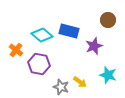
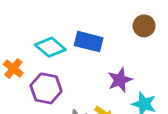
purple star: (94, 46) -> (120, 80), moved

